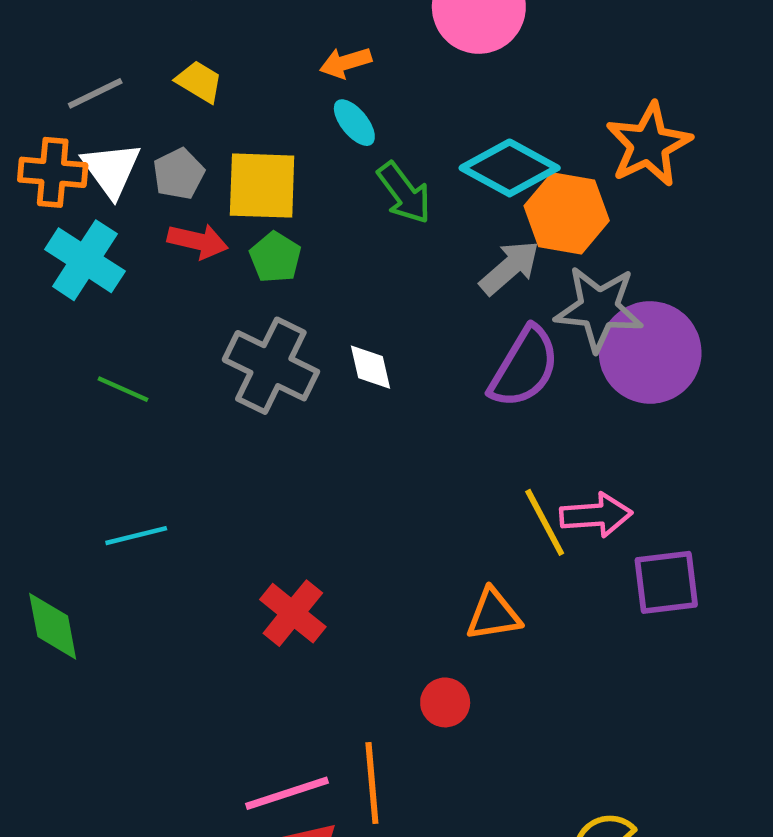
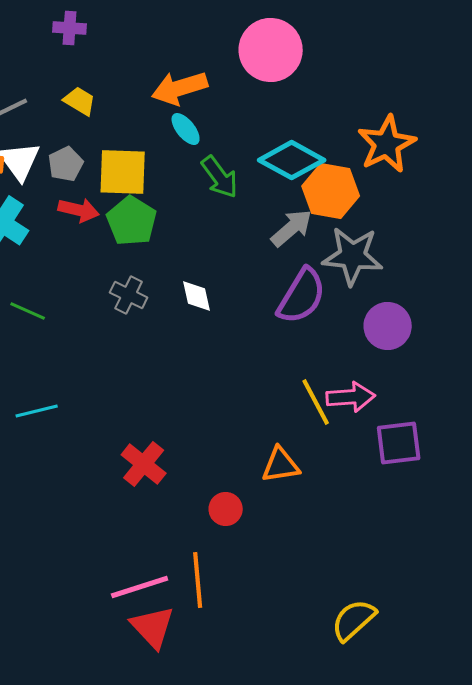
orange arrow: (346, 63) -> (180, 88), size x1.6
green pentagon: (275, 257) -> (132, 221), size x1.4
purple circle: (650, 352) -> (388, 326), moved, size x0.7
gray cross: (271, 366) -> (129, 295), size x0.6
red circle: (445, 702) -> (226, 509), moved

